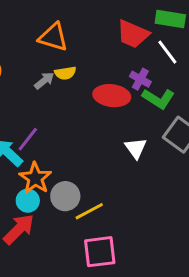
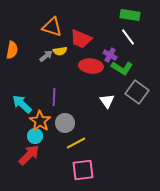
red trapezoid: (133, 34) -> (81, 39), moved
purple line: (28, 139) -> (54, 97), moved, turned -36
gray circle: (65, 196) -> (65, 123), moved

